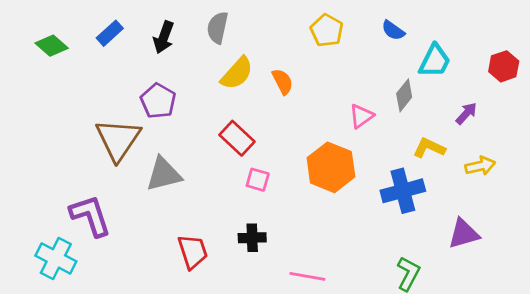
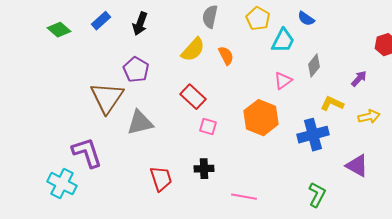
gray semicircle: (218, 28) -> (210, 17), moved
cyan trapezoid: (435, 61) -> (283, 41), moved
purple triangle: (464, 234) -> (357, 166), turned 45

